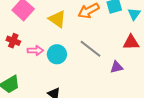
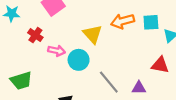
yellow triangle: (57, 19) -> (93, 34), moved
gray line: (91, 49) -> (109, 82), moved

